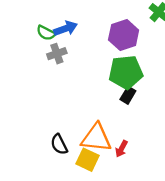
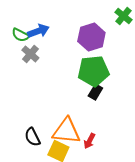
gray cross: (57, 54) -> (30, 54), turned -30

